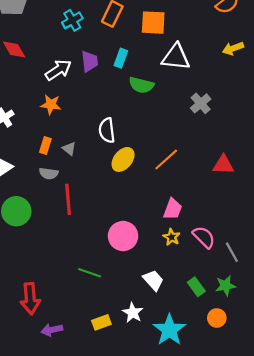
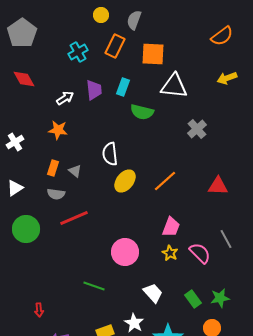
white arrow: (58, 70) -> (65, 98), size x0.7
red line: (68, 199) -> (74, 218), turned 72
gray line: (232, 252) -> (226, 239), moved
red arrow: (30, 299) -> (39, 310), size x0.5

